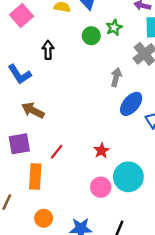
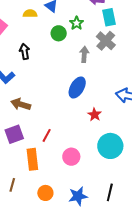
gray arrow: (116, 77) -> (84, 54), moved
blue ellipse: (131, 104) -> (77, 87), moved
red star: (101, 151) -> (94, 115), moved
pink circle: (101, 187) -> (71, 157), moved

